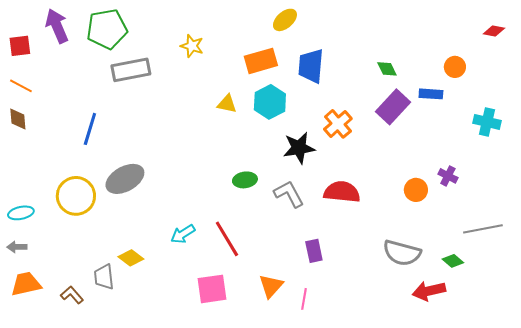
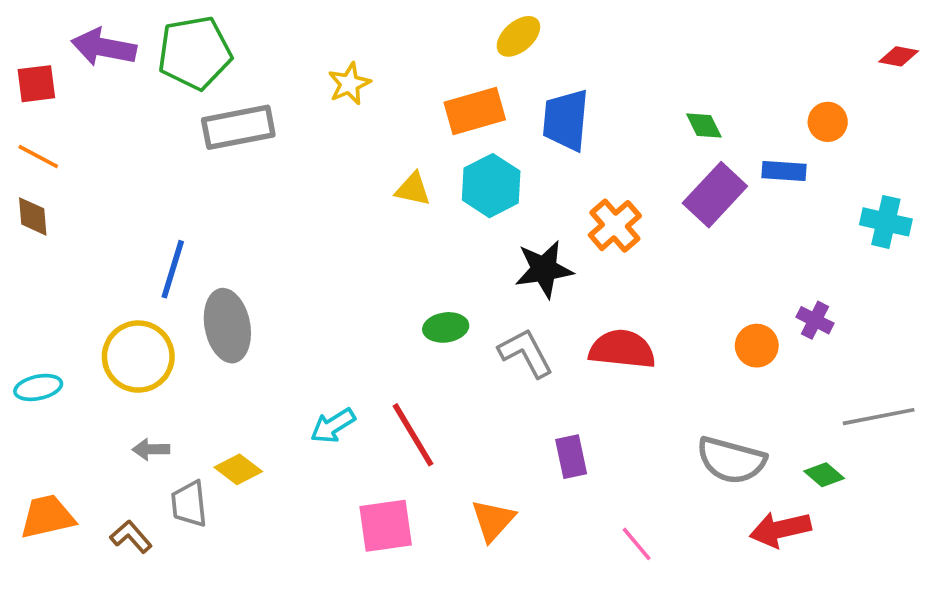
purple arrow: (57, 26) -> (104, 47), turned -56
yellow star: (192, 46) -> (349, 84), turned 30
blue line: (90, 129) -> (173, 269), moved
gray ellipse: (125, 179) -> (227, 326), turned -72
gray arrow: (17, 247) -> (151, 449), moved
pink line: (304, 299) -> (637, 544), moved, turned -50

